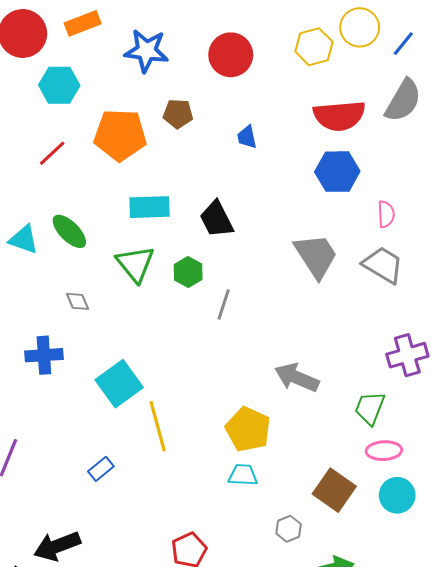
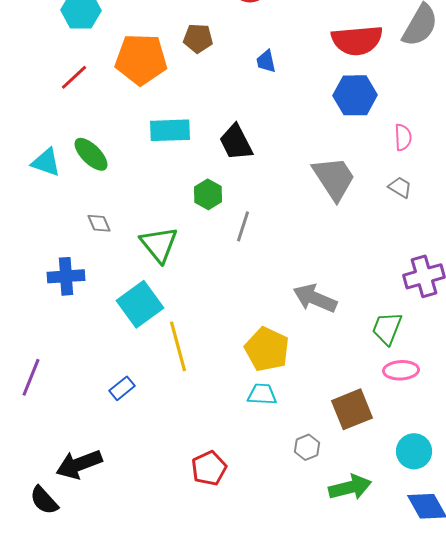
green triangle: (135, 264) -> (159, 244), moved
gray trapezoid: (383, 265) -> (400, 187), size x0.6
brown square: (334, 490) -> (352, 409), turned 33
cyan circle: (397, 495) -> (414, 451), moved

